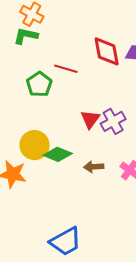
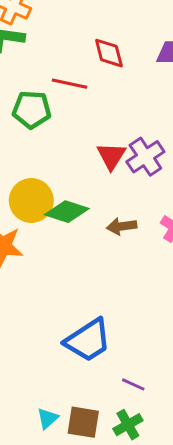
red diamond: (107, 51) -> (109, 53), moved, size x0.7
green pentagon: (39, 84) -> (32, 110), turned -30

